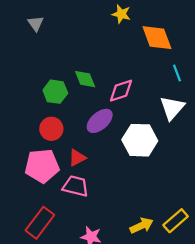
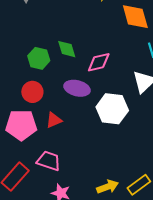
purple ellipse: (100, 121) -> (77, 88), turned 50
pink trapezoid: (76, 186) -> (49, 161), moved

